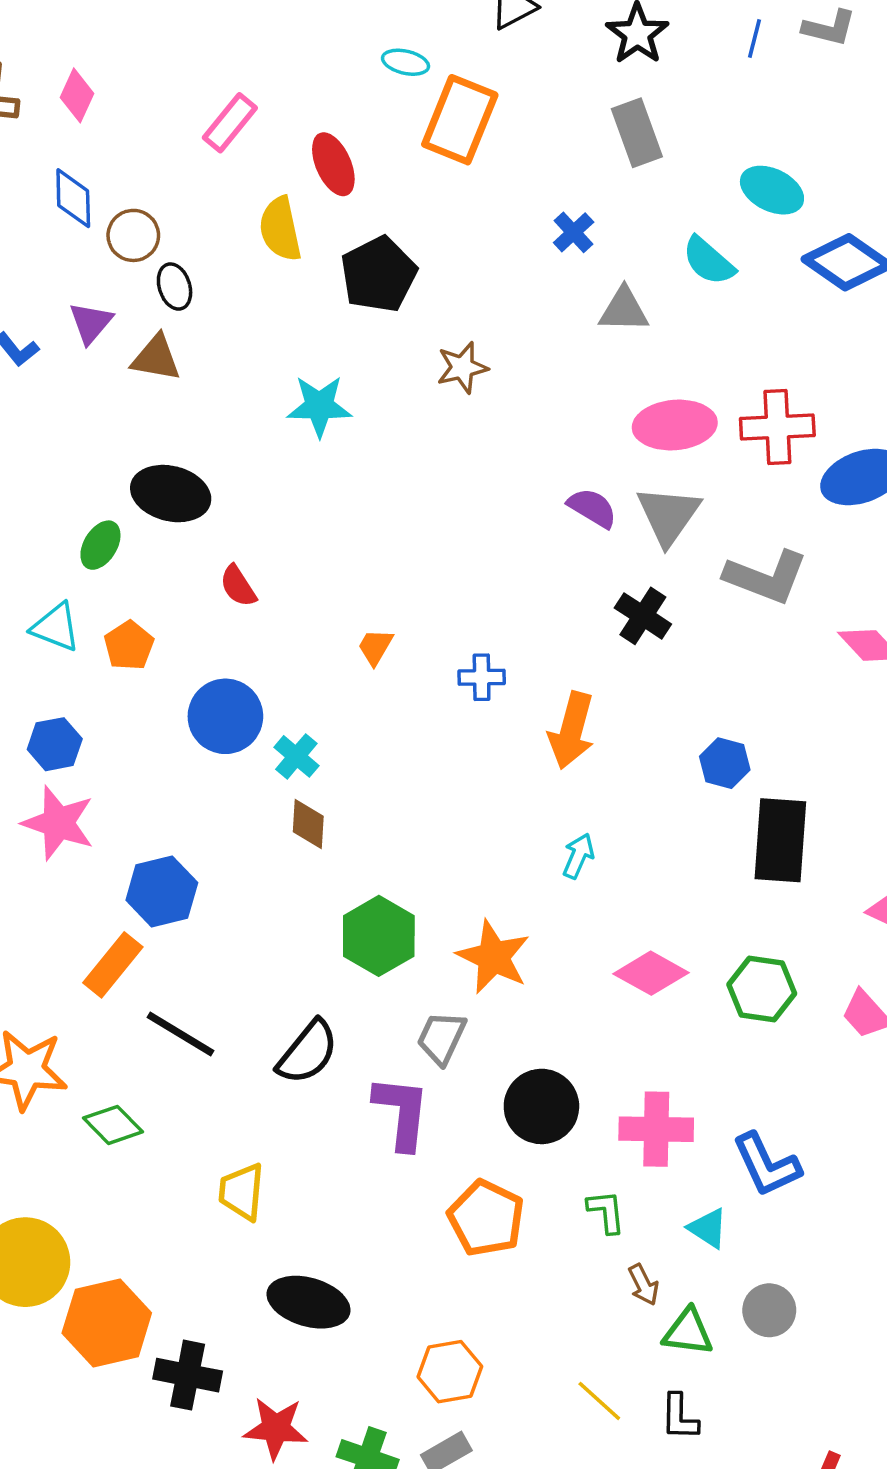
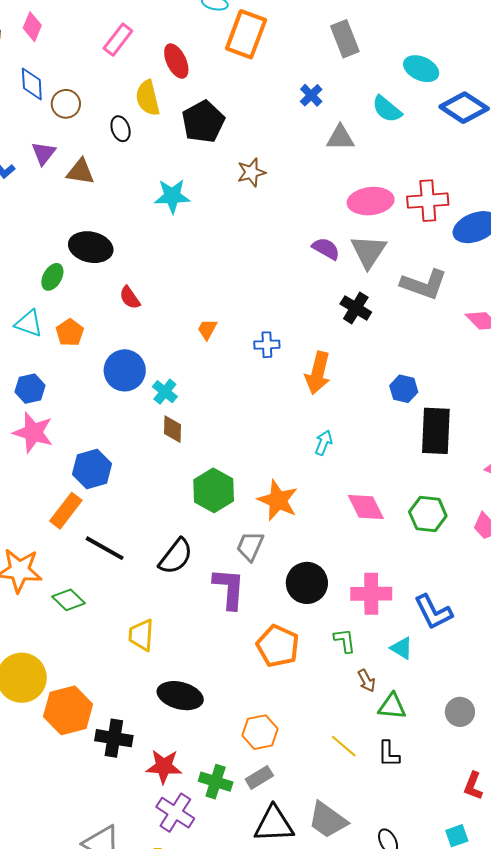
black ellipse: (175, 287) -> (121, 129), moved
pink diamond: (651, 973) -> (366, 507), turned 36
gray circle: (769, 1310) -> (460, 712), moved

